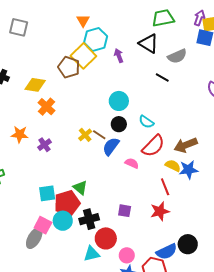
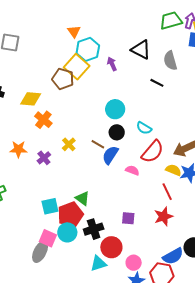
green trapezoid: (163, 18) -> (171, 21), moved
gray semicircle: (177, 56) -> (170, 61), turned 102
yellow cross: (85, 135) -> (69, 144), moved

